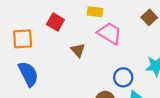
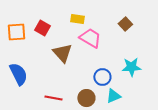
orange square: (23, 39) -> (16, 32), moved
brown triangle: (78, 50) -> (62, 53), size x1.5

